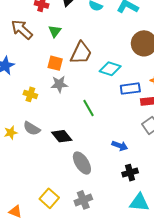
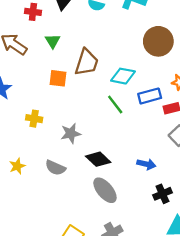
gray star: (59, 84) -> (71, 133), moved
green line: (88, 108) -> (115, 104), moved
gray semicircle: (32, 128) -> (55, 168), moved
black diamond: (62, 136) -> (98, 159), moved

